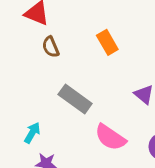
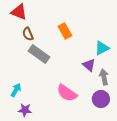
gray rectangle: (75, 99) -> (39, 54), moved

